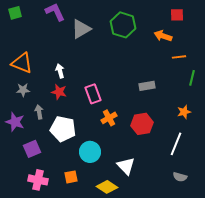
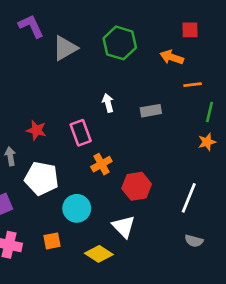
white arrow: (60, 71) -> (108, 103), moved
gray rectangle: (147, 86) -> (151, 111), moved
orange star: (184, 112) -> (207, 142), moved
red hexagon: (142, 124) -> (137, 186), moved

